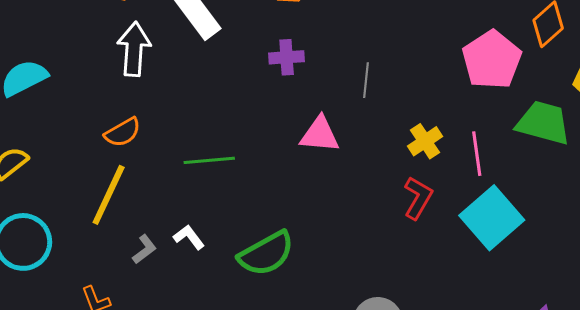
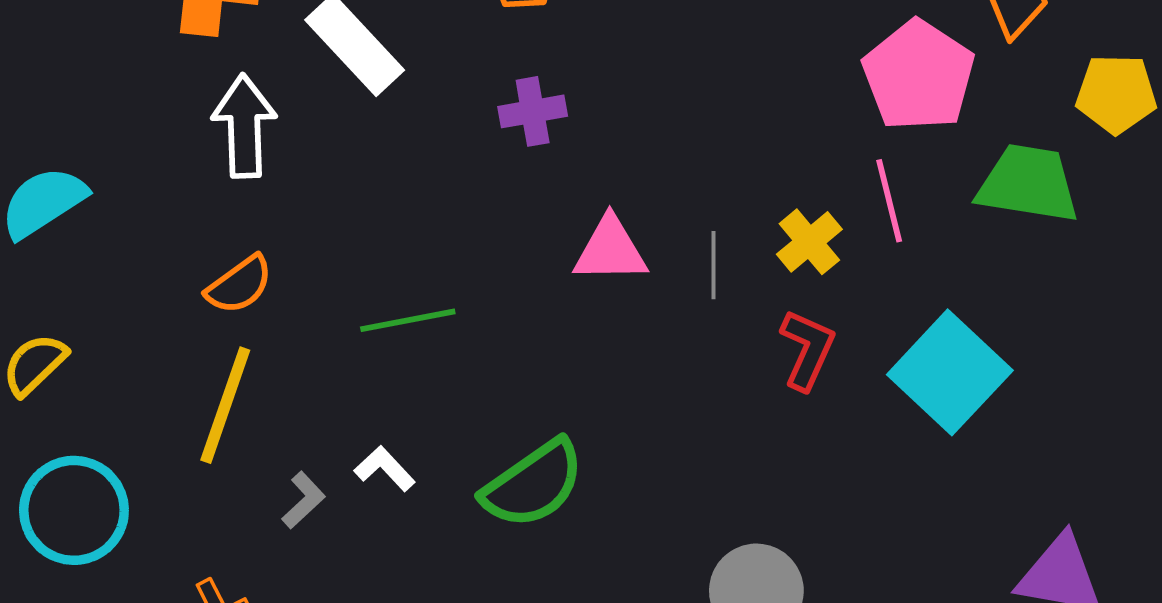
gray line: (366, 80) -> (713, 265), moved
pink line: (477, 154) -> (889, 201), moved

